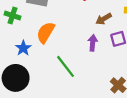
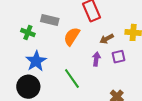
orange semicircle: (46, 32) -> (72, 36), moved
blue star: (23, 48) -> (36, 61), size x1.5

